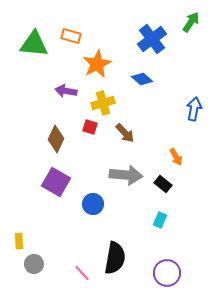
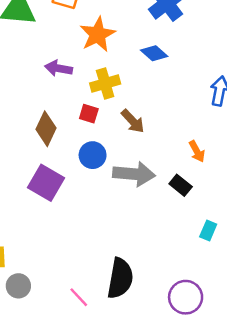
blue circle: (93, 204) -> (93, 155), moved
cyan rectangle: (160, 220) -> (208, 231), moved

